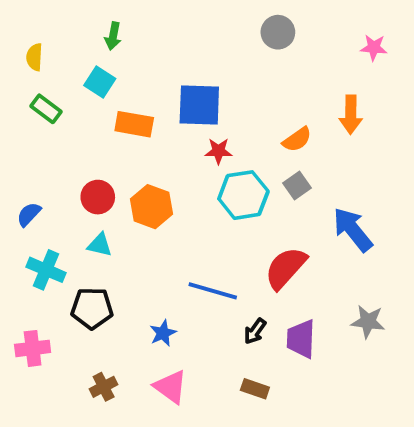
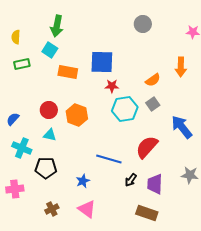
green arrow: (113, 36) -> (57, 26), size x1.5
green rectangle: (46, 109) -> (22, 64), turned -49
brown rectangle: (255, 389) -> (147, 213), moved, size x1.5

